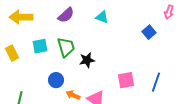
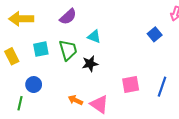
cyan triangle: (102, 17) -> (94, 37), moved
blue circle: (56, 80) -> (34, 85), moved

